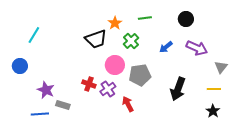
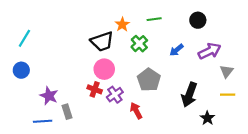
cyan line: (34, 35) -> (24, 38), moved
purple arrow: (197, 48) -> (210, 51), turned -50
pink circle: (115, 65) -> (104, 69), moved
gray triangle: (221, 67) -> (227, 71), moved
gray pentagon: (140, 75) -> (149, 80), turned -30
gray rectangle: (63, 105) -> (67, 112), turned 56
black star: (213, 111) -> (207, 118), moved

